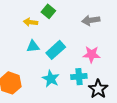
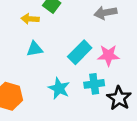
cyan rectangle: (56, 50) -> (80, 52), moved

